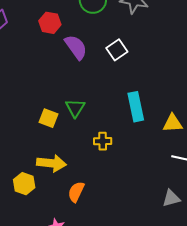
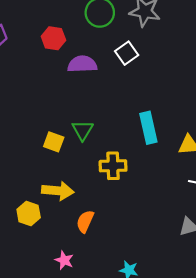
purple semicircle: (76, 47) -> (82, 64), turned -56
white square: (117, 50) -> (127, 53), moved
yellow cross: (103, 141) -> (113, 166), size x1.4

